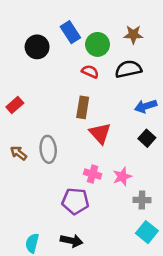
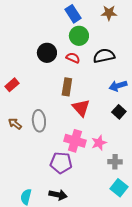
blue rectangle: (70, 32) -> (73, 14), moved
brown star: (133, 35) -> (109, 13), moved
black circle: (37, 47) -> (47, 53), moved
pink cross: (93, 174) -> (75, 141), size x1.5

